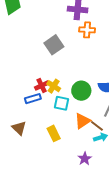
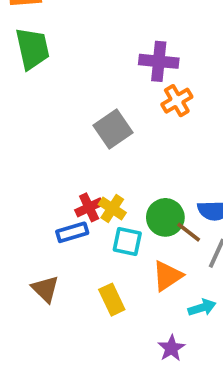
orange cross: (87, 30) -> (177, 101), turned -35
brown line: (97, 126) -> (189, 232), moved

